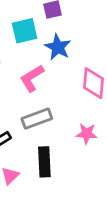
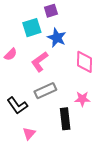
black rectangle: (44, 162) -> (65, 119), moved

